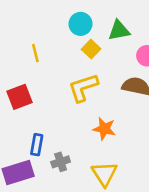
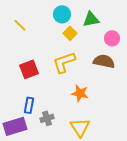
yellow line: (35, 53) -> (20, 25), moved, turned -32
red square: (19, 97) -> (29, 69), moved

